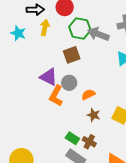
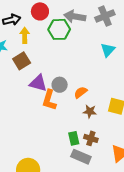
gray arrow: (98, 34) -> (75, 17), moved
brown square: (72, 55) -> (22, 61), moved
green rectangle: (72, 138) -> (74, 138), turned 56

